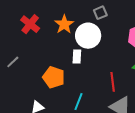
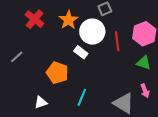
white rectangle: (77, 56) -> (81, 52), turned -56
red line: (113, 82) -> (117, 41), moved

